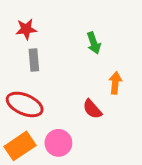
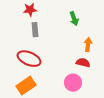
red semicircle: (92, 109) -> (83, 63), moved, turned 144
pink circle: (58, 143) -> (73, 83), moved

